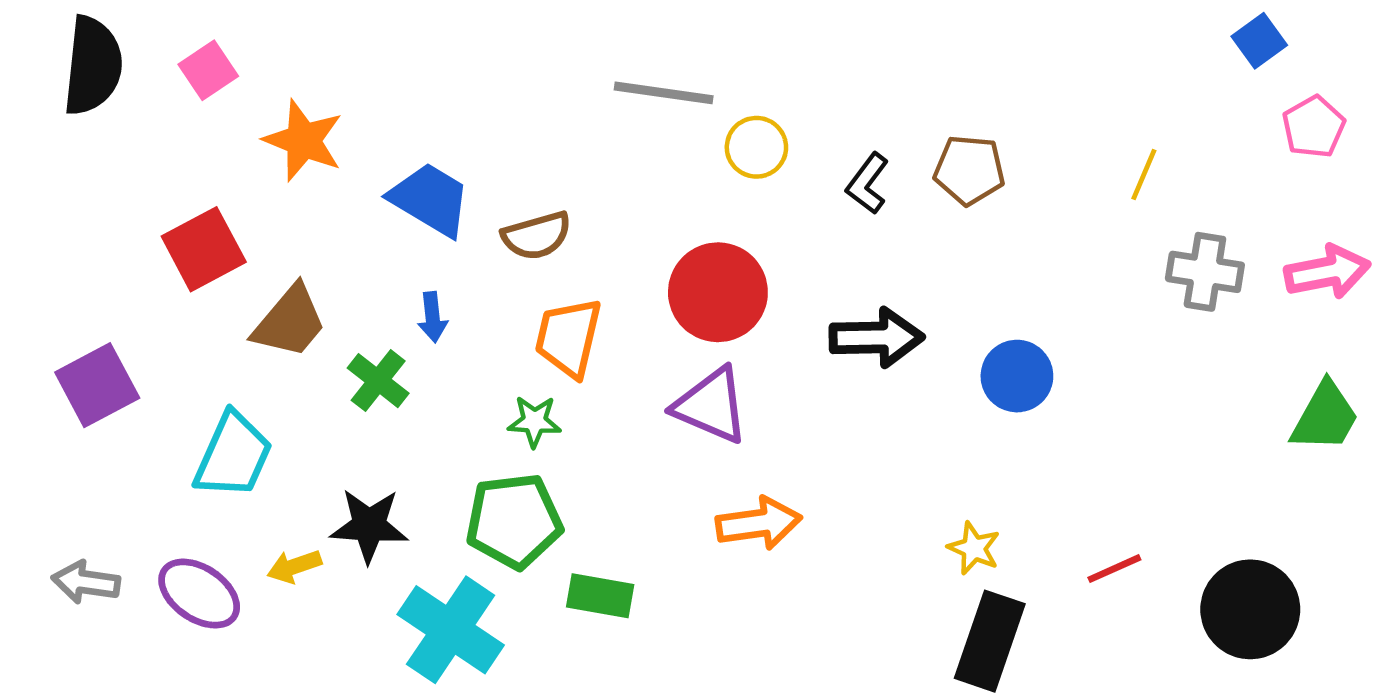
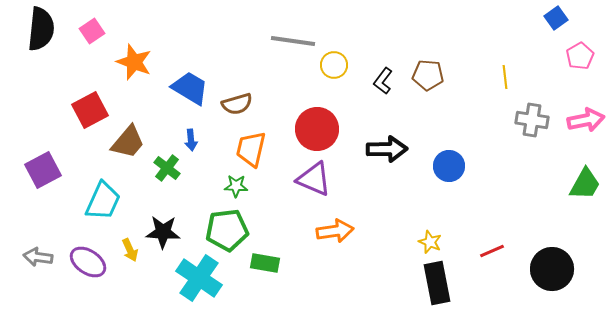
yellow line: (1144, 174) -> (505, 77), turned -30
yellow arrow: (294, 566) -> (130, 250), turned -95
black rectangle: (990, 641) -> (437, 283), turned -30

